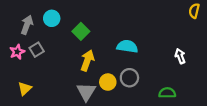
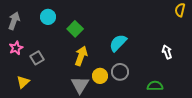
gray arrow: (27, 25) -> (14, 21), moved
cyan semicircle: (127, 46) -> (118, 43), turned -54
gray square: (37, 50) -> (37, 58), moved

